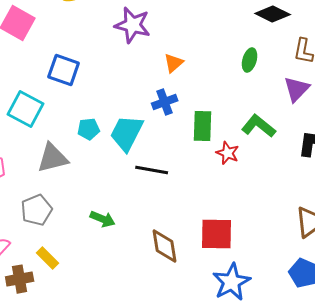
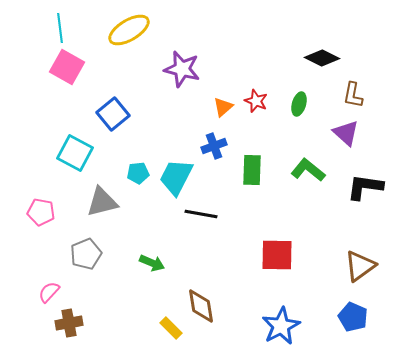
blue square: (64, 70) -> (113, 114), turned 32
purple triangle: (297, 89) -> (346, 133), turned -32
red star: (228, 153) -> (256, 101), moved
red square: (217, 234) -> (277, 255), moved
brown diamond: (165, 246) -> (201, 306), moved
yellow rectangle: (48, 258) -> (171, 328), moved

